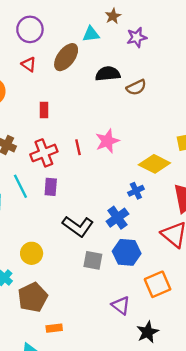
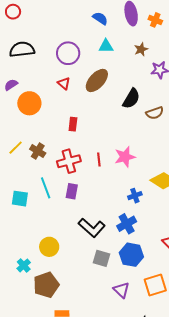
cyan triangle: (91, 34) -> (106, 46), moved
black semicircle: (108, 74) -> (131, 99), turned 120
blue cross: (136, 191) -> (135, 196), moved
purple triangle: (121, 305) -> (121, 290), moved

